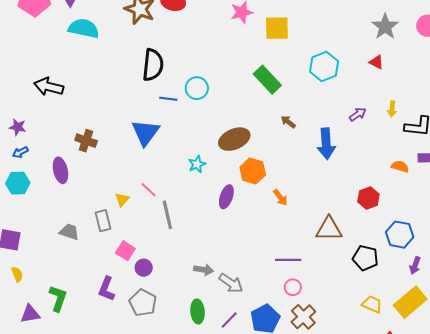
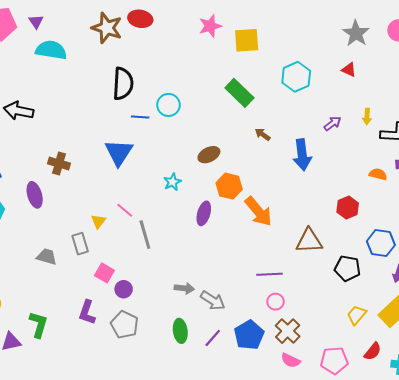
brown ellipse: (234, 139) -> (209, 155), size x0.7
orange arrow: (280, 197) -> (258, 211), size x1.8
yellow trapezoid: (372, 304) -> (357, 315), turned -70

